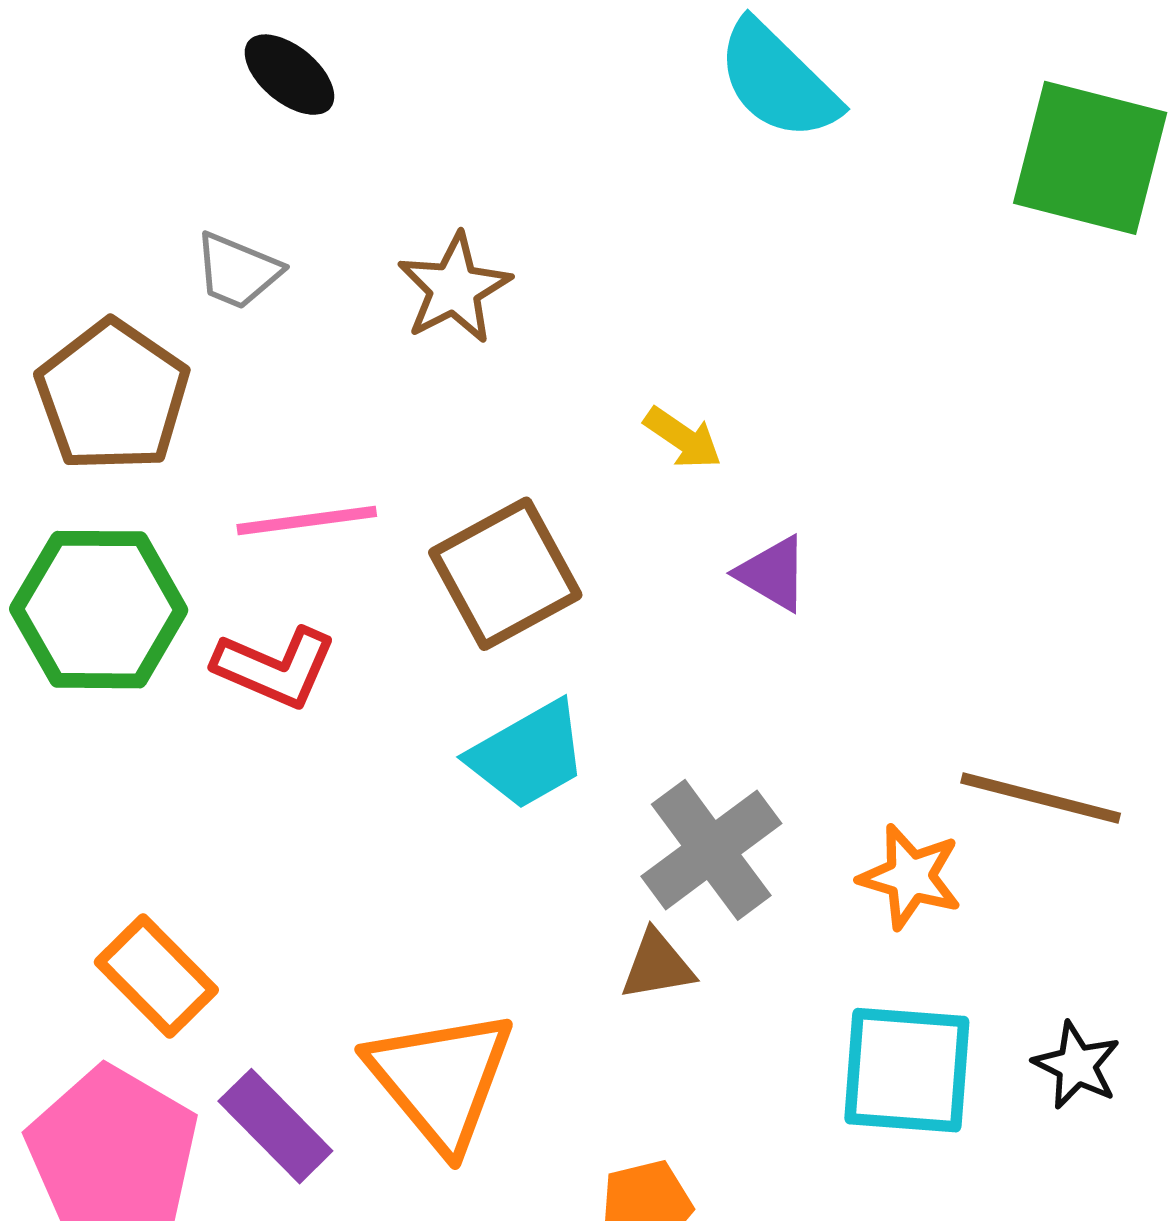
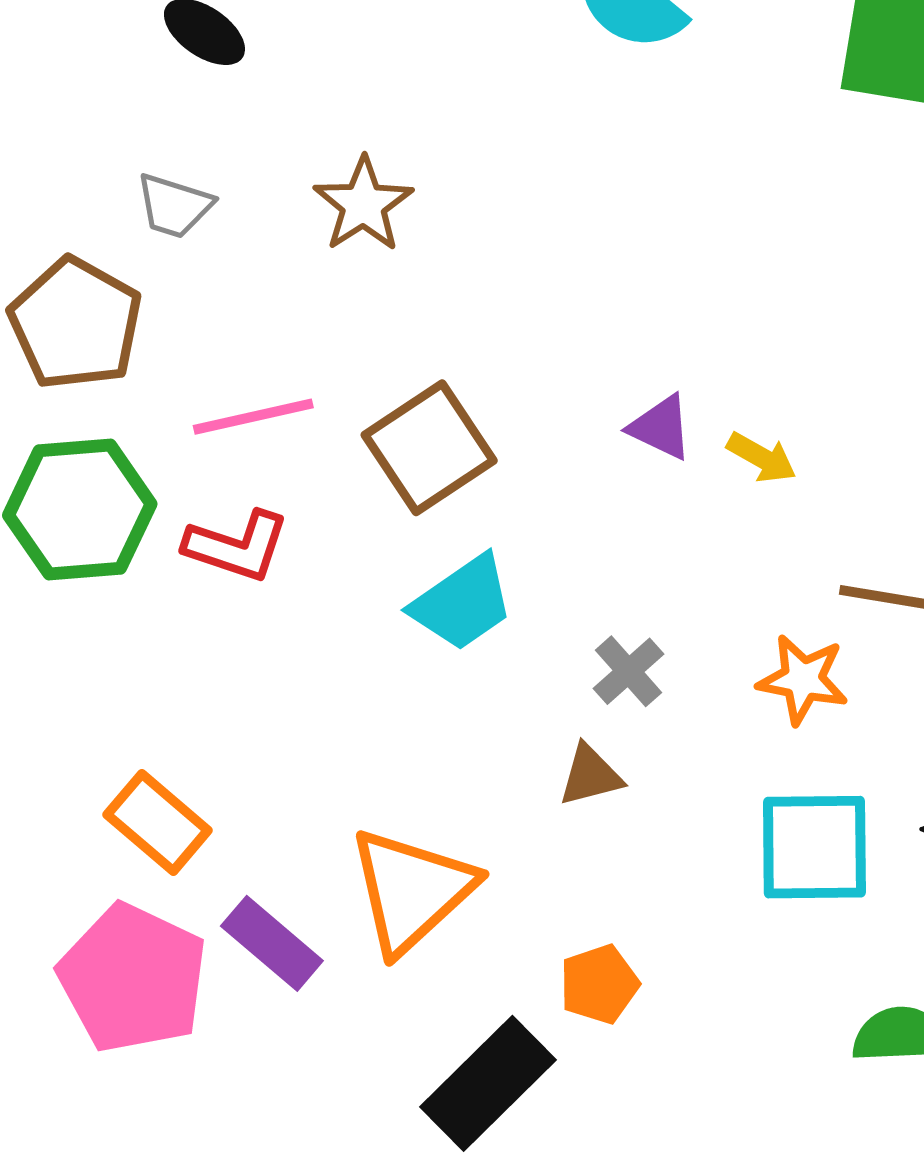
yellow arrow: (683, 438) -> (762, 457), moved
gray cross: (711, 850) -> (628, 671), size x0.6
orange triangle: (441, 1079) -> (412, 890), turned 32

